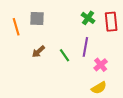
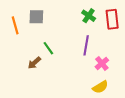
brown arrow: (38, 52) -> (34, 63), moved
green line: (64, 55) -> (48, 48), moved

